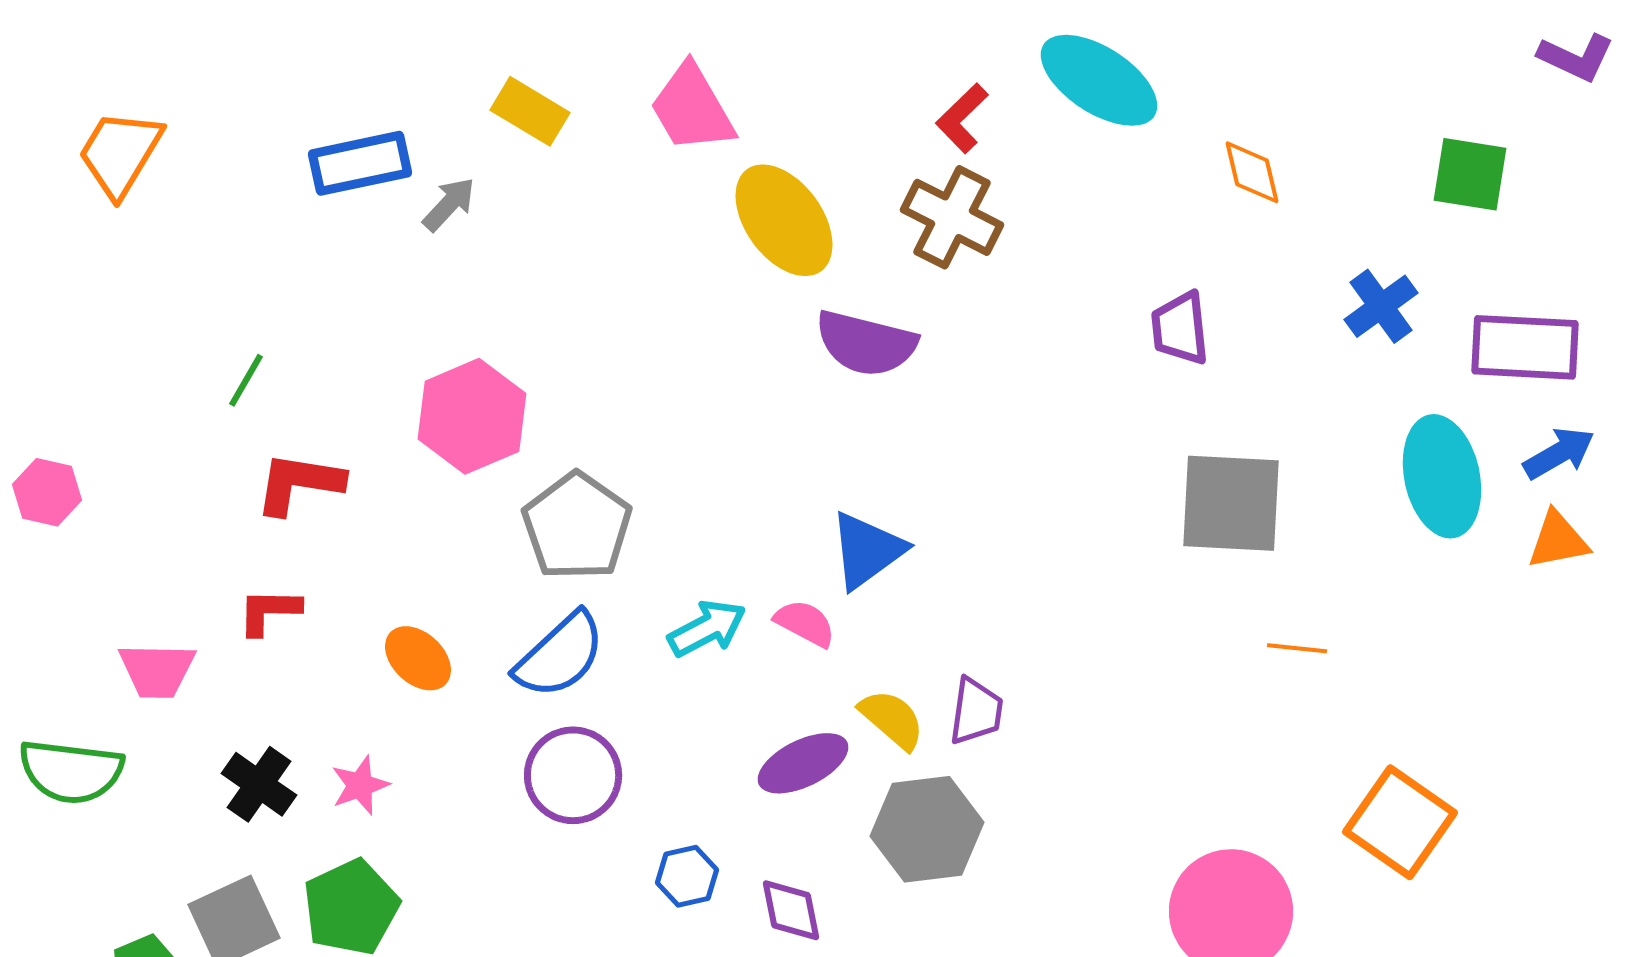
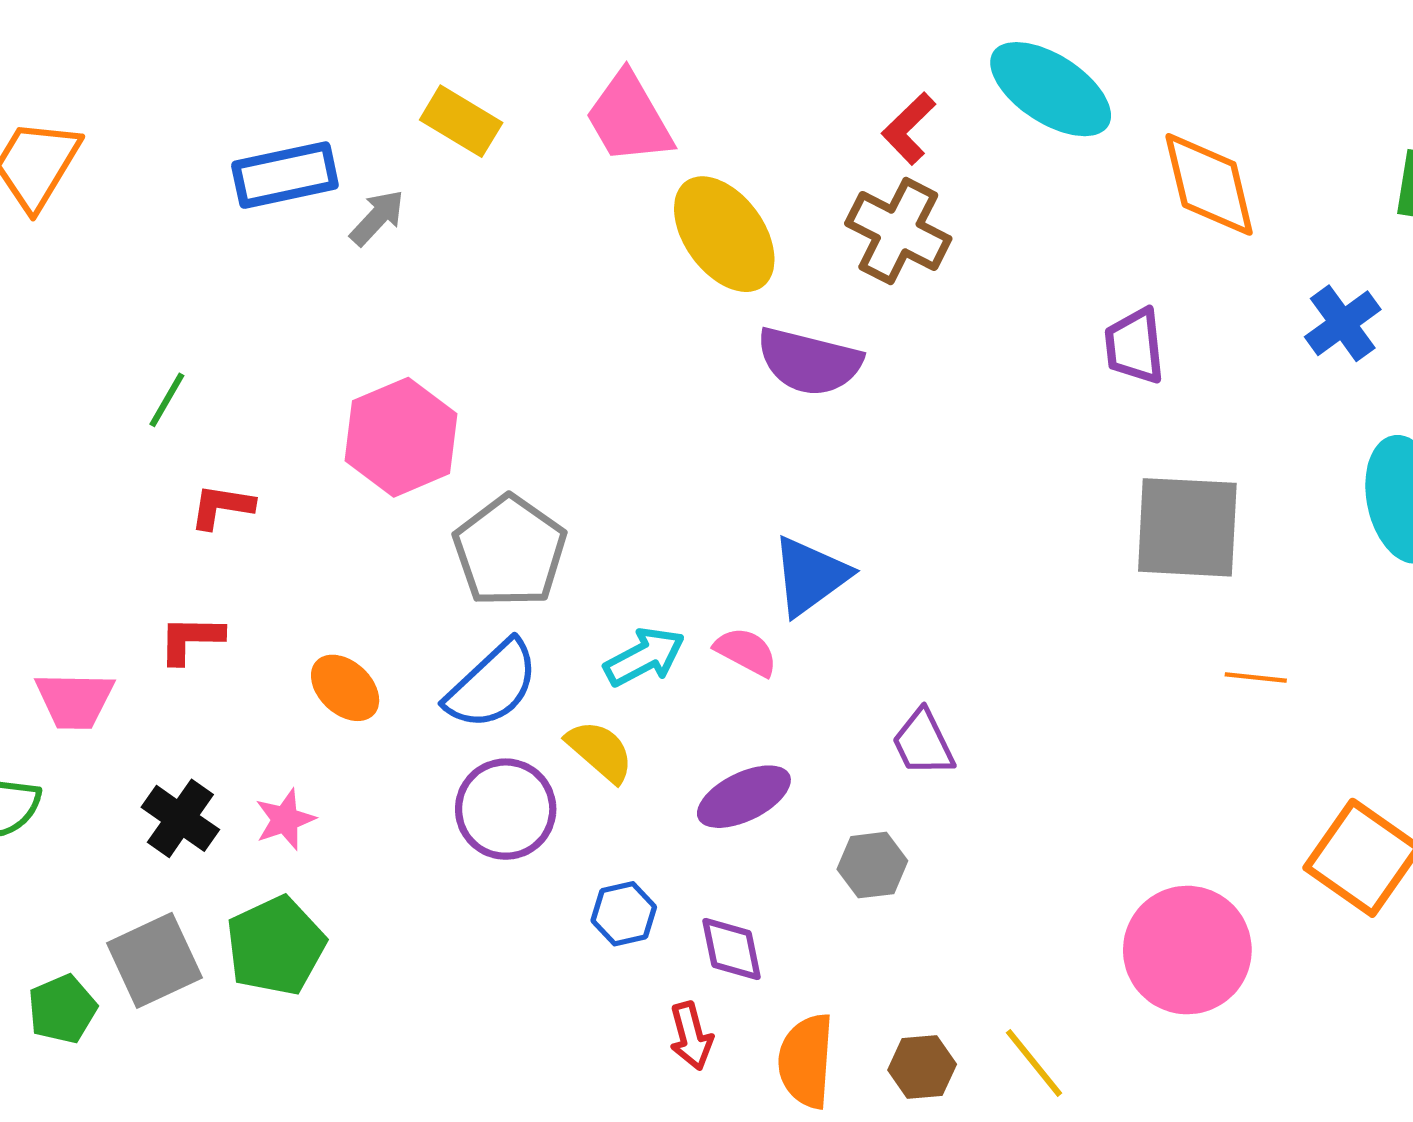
orange diamond: (1252, 172) -> (1209, 184), size x1.6
red L-shape: (299, 483) -> (222, 507), size x0.7
purple trapezoid: (976, 711) -> (923, 743), turned 146
yellow semicircle: (892, 719) -> (600, 751), moved
gray hexagon: (927, 829) -> (872, 865), size x0.6

